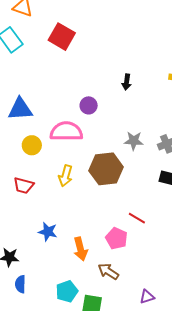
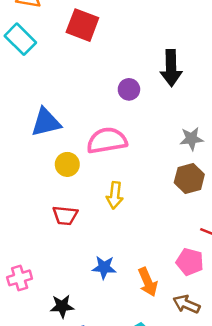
black arrow: (127, 82) -> (171, 68), size x1.8
purple circle: (89, 105) -> (129, 89), moved
brown hexagon: (106, 169) -> (189, 179), moved, size x0.7

